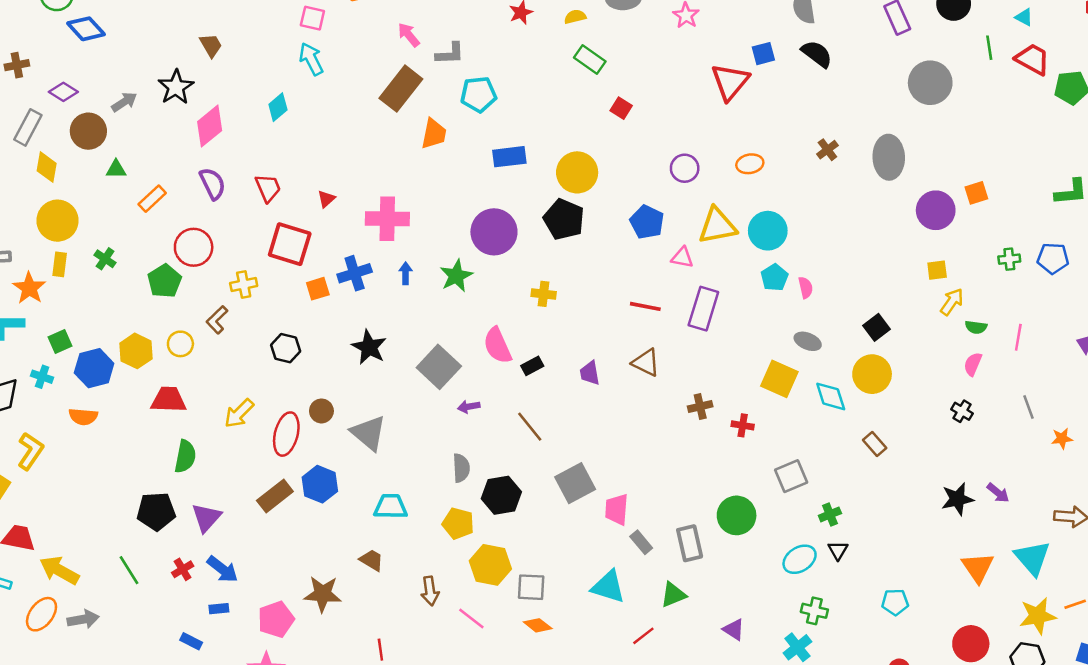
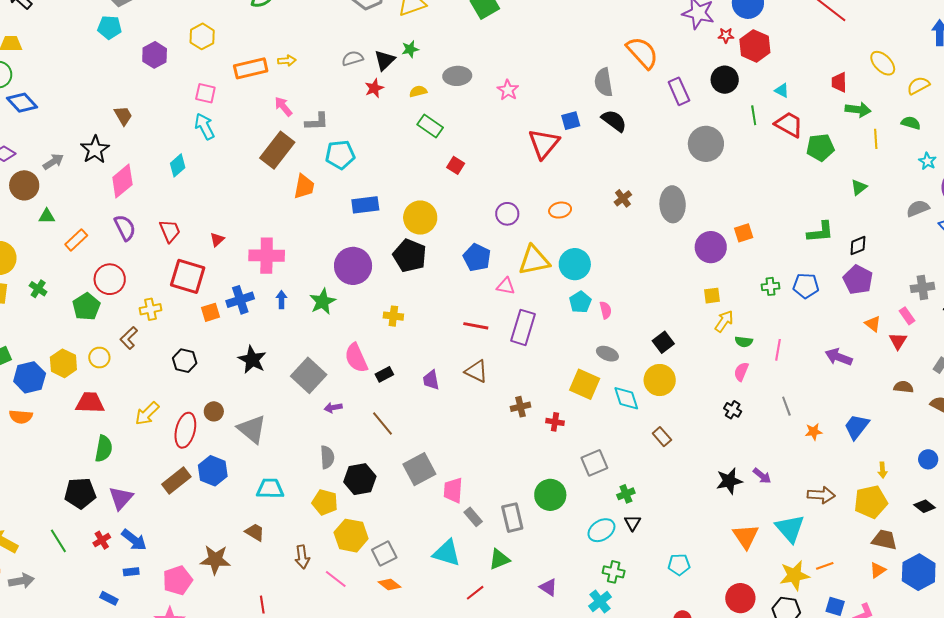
gray square: (531, 587) -> (384, 554), turned -30

